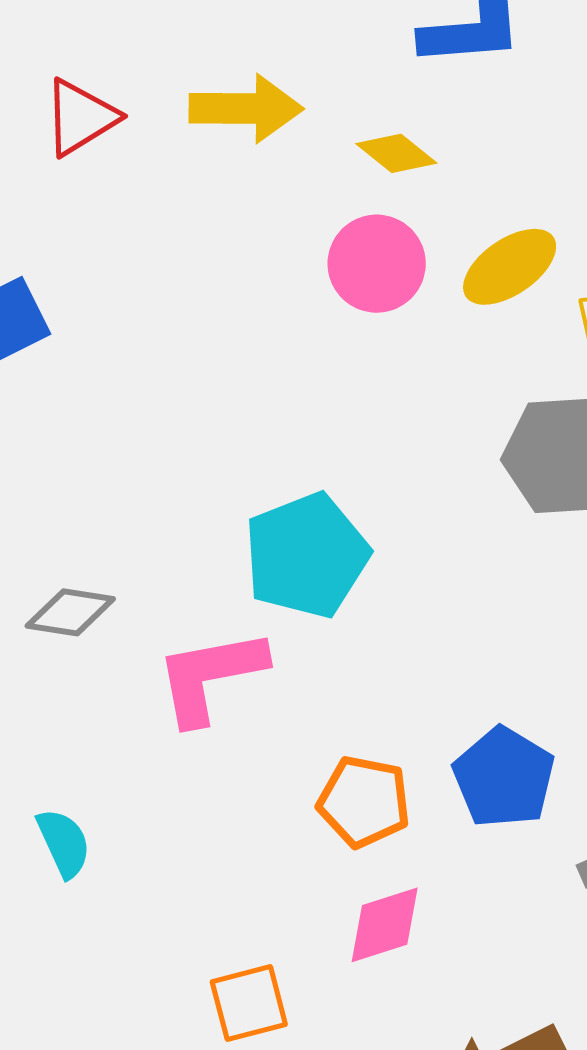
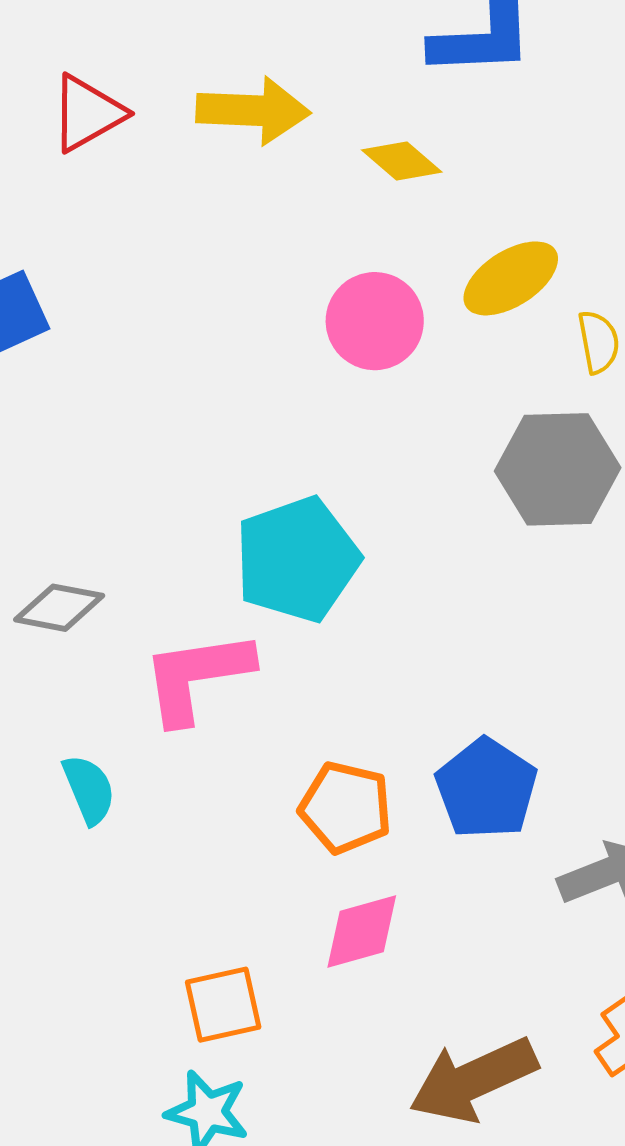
pink circle: (377, 264) -> (375, 321), moved
cyan semicircle: (64, 843) -> (89, 789), moved

